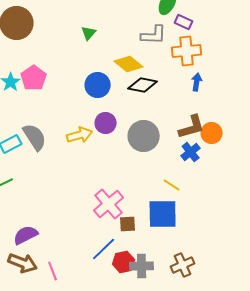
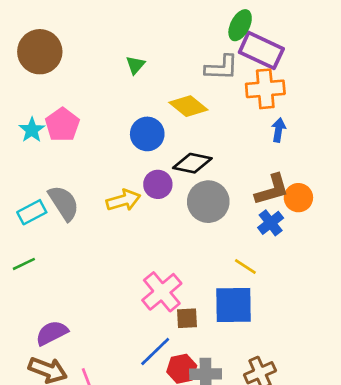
purple rectangle: (184, 22) -> (261, 50), size x1.8
black diamond: (143, 85) -> (192, 163), moved

